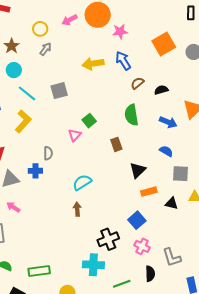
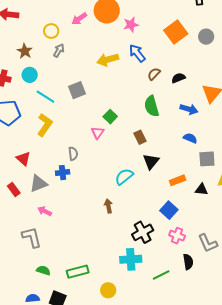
black triangle: (138, 170) -> (151, 161), moved
cyan semicircle: (82, 182) -> (124, 177), moved

